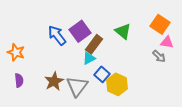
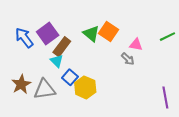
orange square: (160, 24) -> (109, 32), moved
cyan triangle: (89, 58) -> (57, 61), turned -48
gray triangle: (77, 86) -> (45, 89), turned 45

